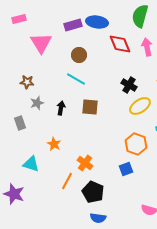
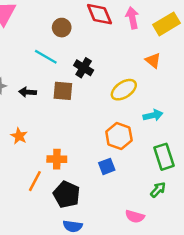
brown circle: (79, 55) -> (62, 28), moved
black cross: (129, 85) -> (84, 68), moved
black arrow: (61, 108) -> (28, 92), turned -96
orange cross: (85, 163) -> (57, 159), turned -35

